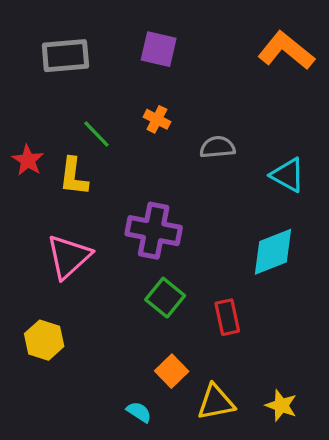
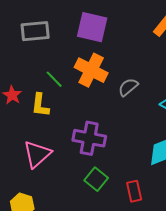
purple square: (159, 49) -> (92, 27), size x1.4
orange cross: (157, 119) -> (91, 70), size x2.0
gray semicircle: (217, 147) -> (128, 87), turned -35

